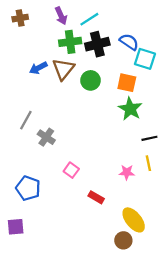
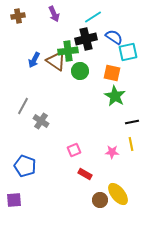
cyan line: (89, 19) -> (93, 17), moved
green cross: (70, 42) -> (68, 51), moved
cyan square: (145, 59) -> (128, 52), turned -30
blue arrow: (38, 68) -> (34, 60), turned -35
brown triangle: (63, 69) -> (56, 61), turned -35
pink square: (71, 170) -> (74, 150), moved, turned 32
brown circle: (123, 240) -> (100, 200), moved

